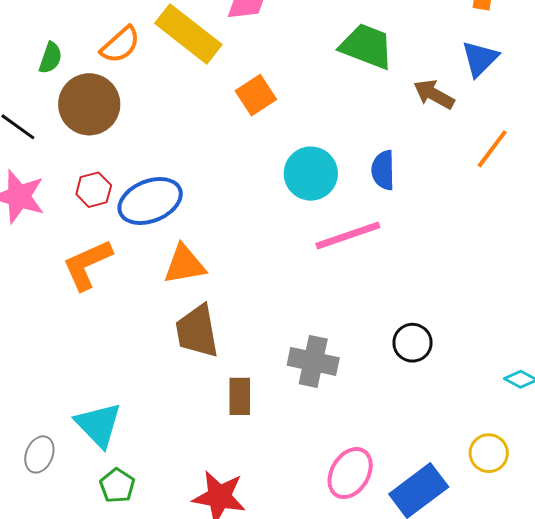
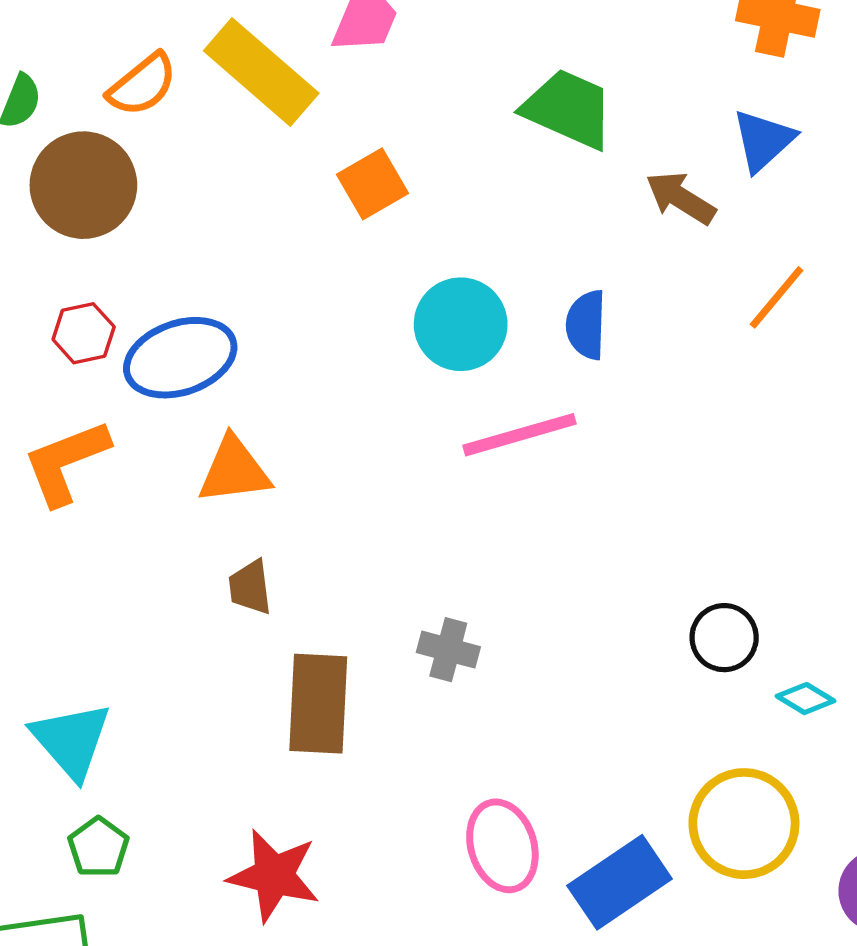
brown trapezoid: (197, 331) -> (250, 587), size x0.6
black circle: (412, 343) -> (724, 638), moved
gray cross: (313, 361) -> (448, 650), size x0.7
brown rectangle: (240, 396) -> (318, 704), size x1.5
yellow circle: (489, 453) -> (744, 824), size x1.6
pink ellipse: (350, 473) -> (502, 846), turned -51

